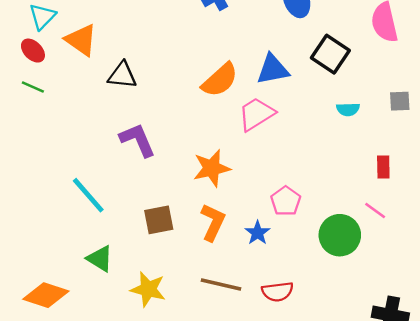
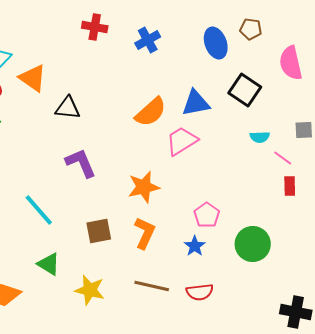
pink line: (375, 210) -> (283, 158), moved
blue star: (258, 233) -> (195, 246), moved

